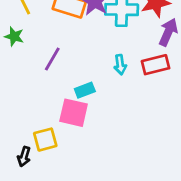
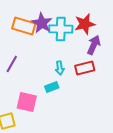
cyan rectangle: (85, 90) -> (52, 87), moved

